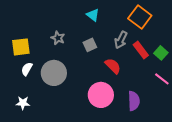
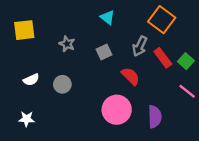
yellow square: (21, 47) -> (24, 30), moved
white semicircle: (27, 69) -> (31, 80), turned -144
gray circle: (54, 73) -> (62, 84), size x0.6

